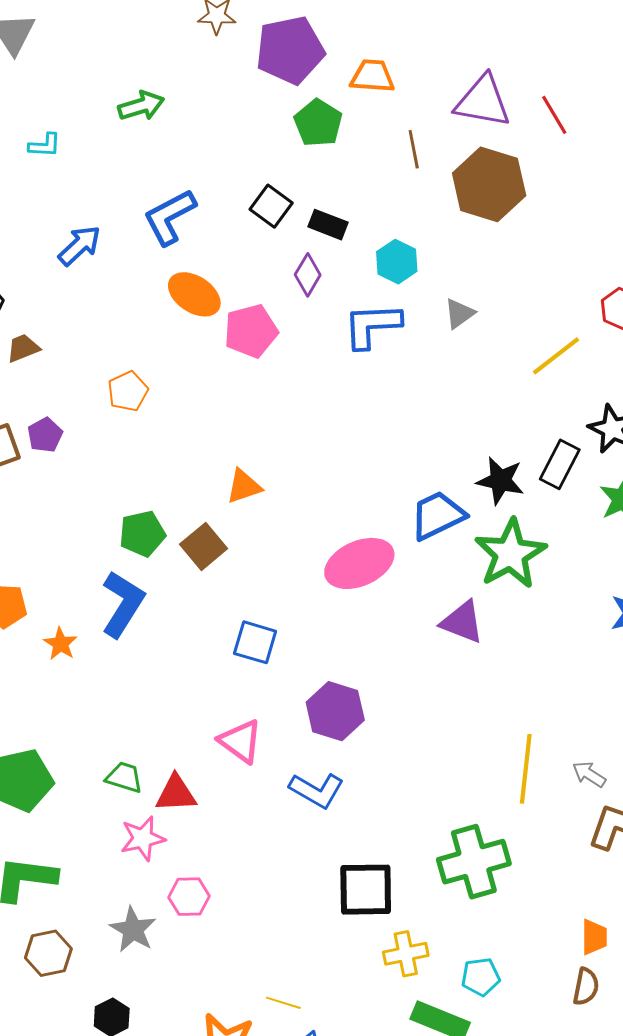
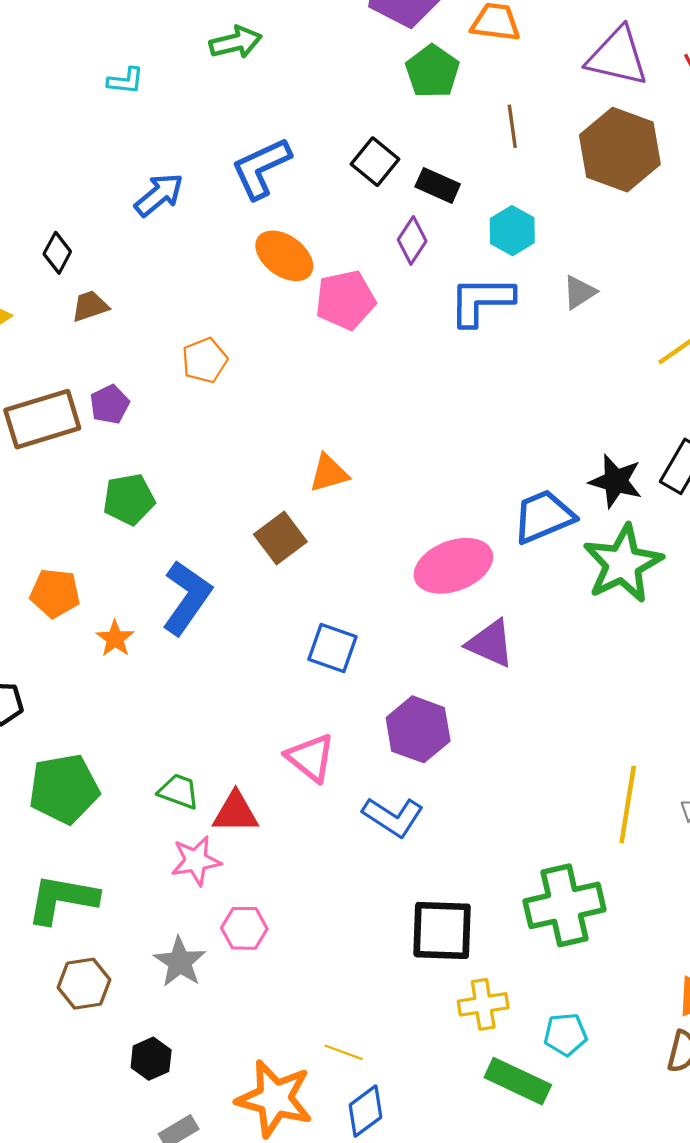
brown line: (414, 149) -> (512, 126), moved
green pentagon: (142, 534) -> (129, 499), moved
purple triangle: (462, 622) -> (490, 643), moved

